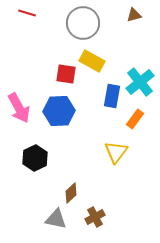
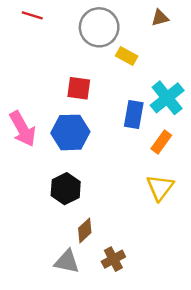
yellow rectangle: (92, 61) -> (127, 56), moved, size x0.7
yellow triangle: (116, 152) -> (160, 187), moved
black hexagon: (35, 158) -> (66, 189), moved

